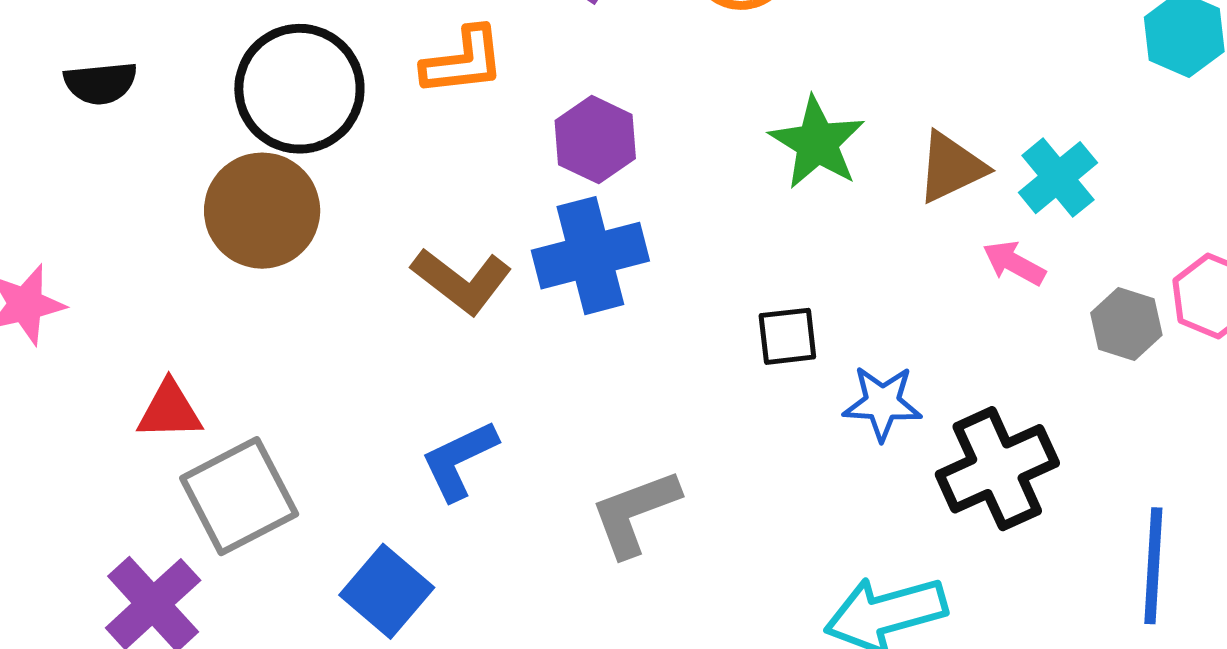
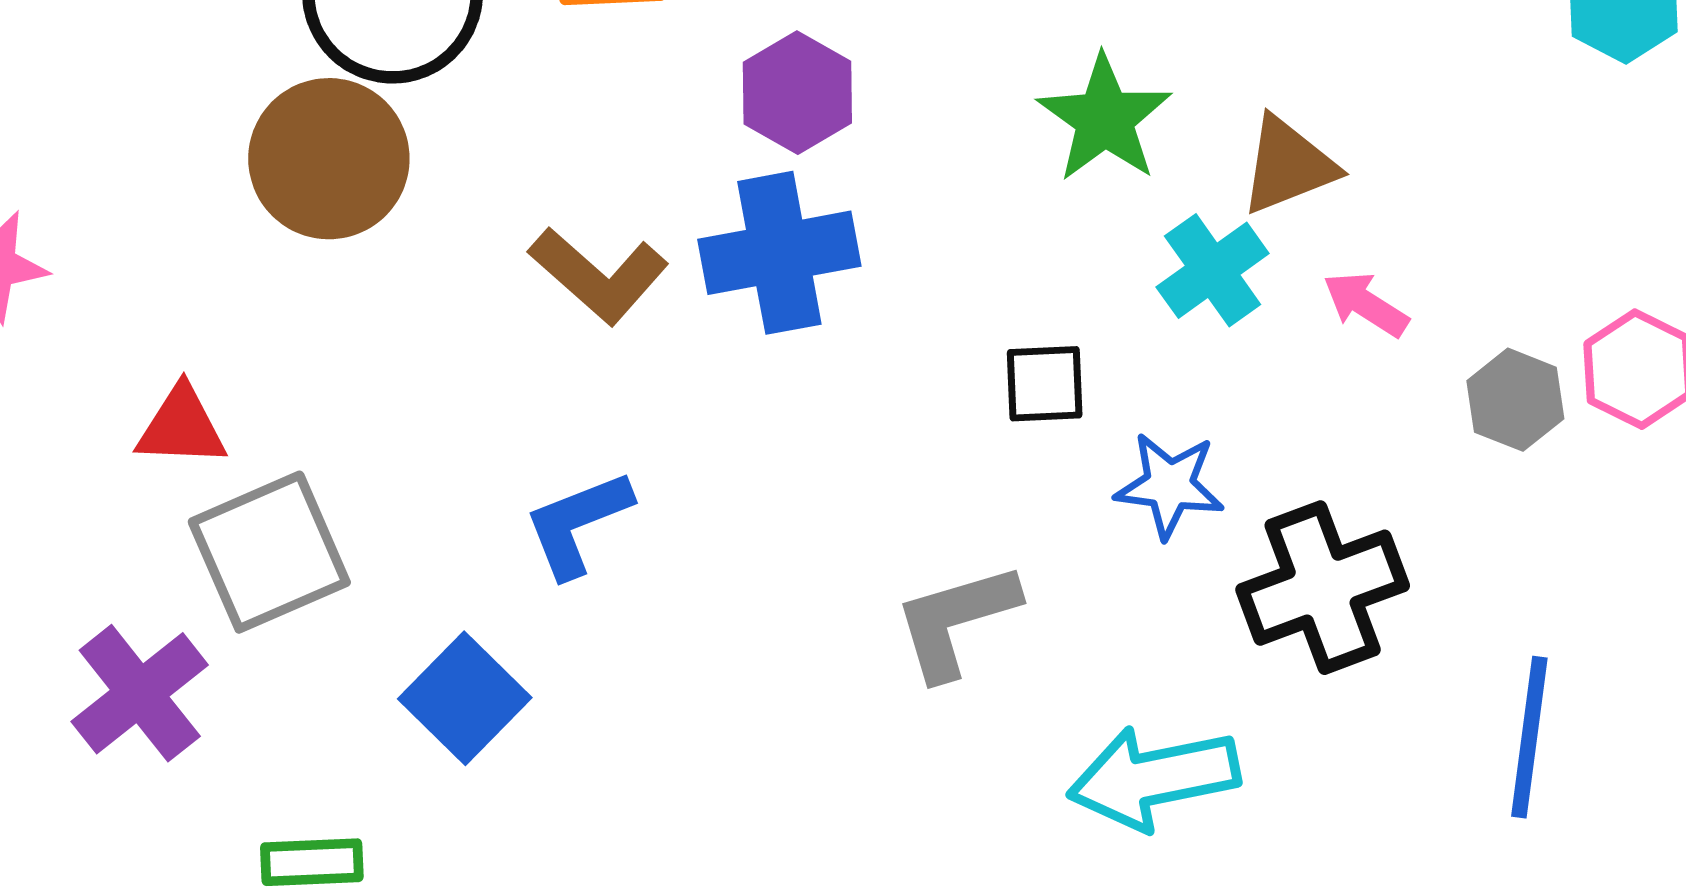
cyan cross: (1058, 178) -> (1213, 270), moved
gray L-shape: (635, 513) -> (956, 621), moved

